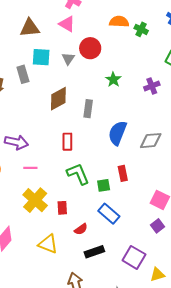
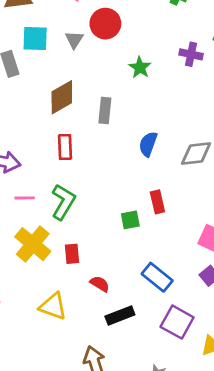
purple cross: (152, 86) -> (191, 54), moved, turned 35
blue semicircle: (117, 133) -> (148, 144), size x0.7
red rectangle: (67, 142) -> (65, 147), moved
green L-shape: (78, 174) -> (63, 202), moved, turned 55
blue rectangle: (109, 214) -> (157, 277), moved
red semicircle: (81, 229) -> (100, 284), turned -112

